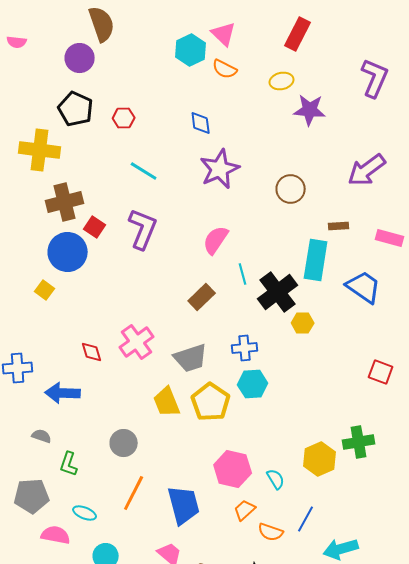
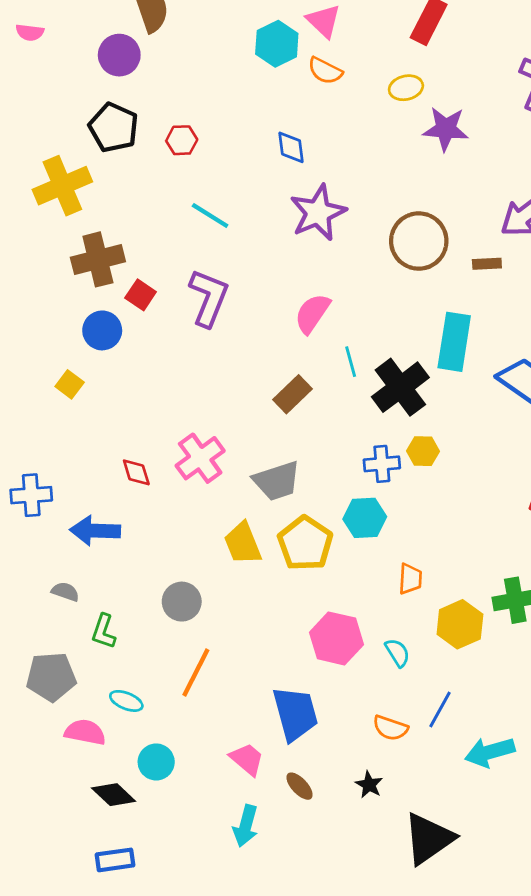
yellow cross: (40, 150) -> (62, 186), turned -30
brown circle: (291, 189) -> (419, 241), size x1.4
brown rectangle: (339, 226) -> (487, 264), moved
blue circle: (68, 252) -> (102, 330), size x0.7
yellow hexagon: (303, 323) -> (423, 451), moved
blue cross: (245, 348) -> (382, 464), moved
blue trapezoid: (184, 505) -> (295, 714), moved
orange trapezoid: (245, 510) -> (410, 579), moved, turned 135

